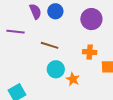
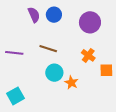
purple line: (16, 32) -> (14, 53), moved
orange cross: (90, 52) -> (88, 55), turned 32

